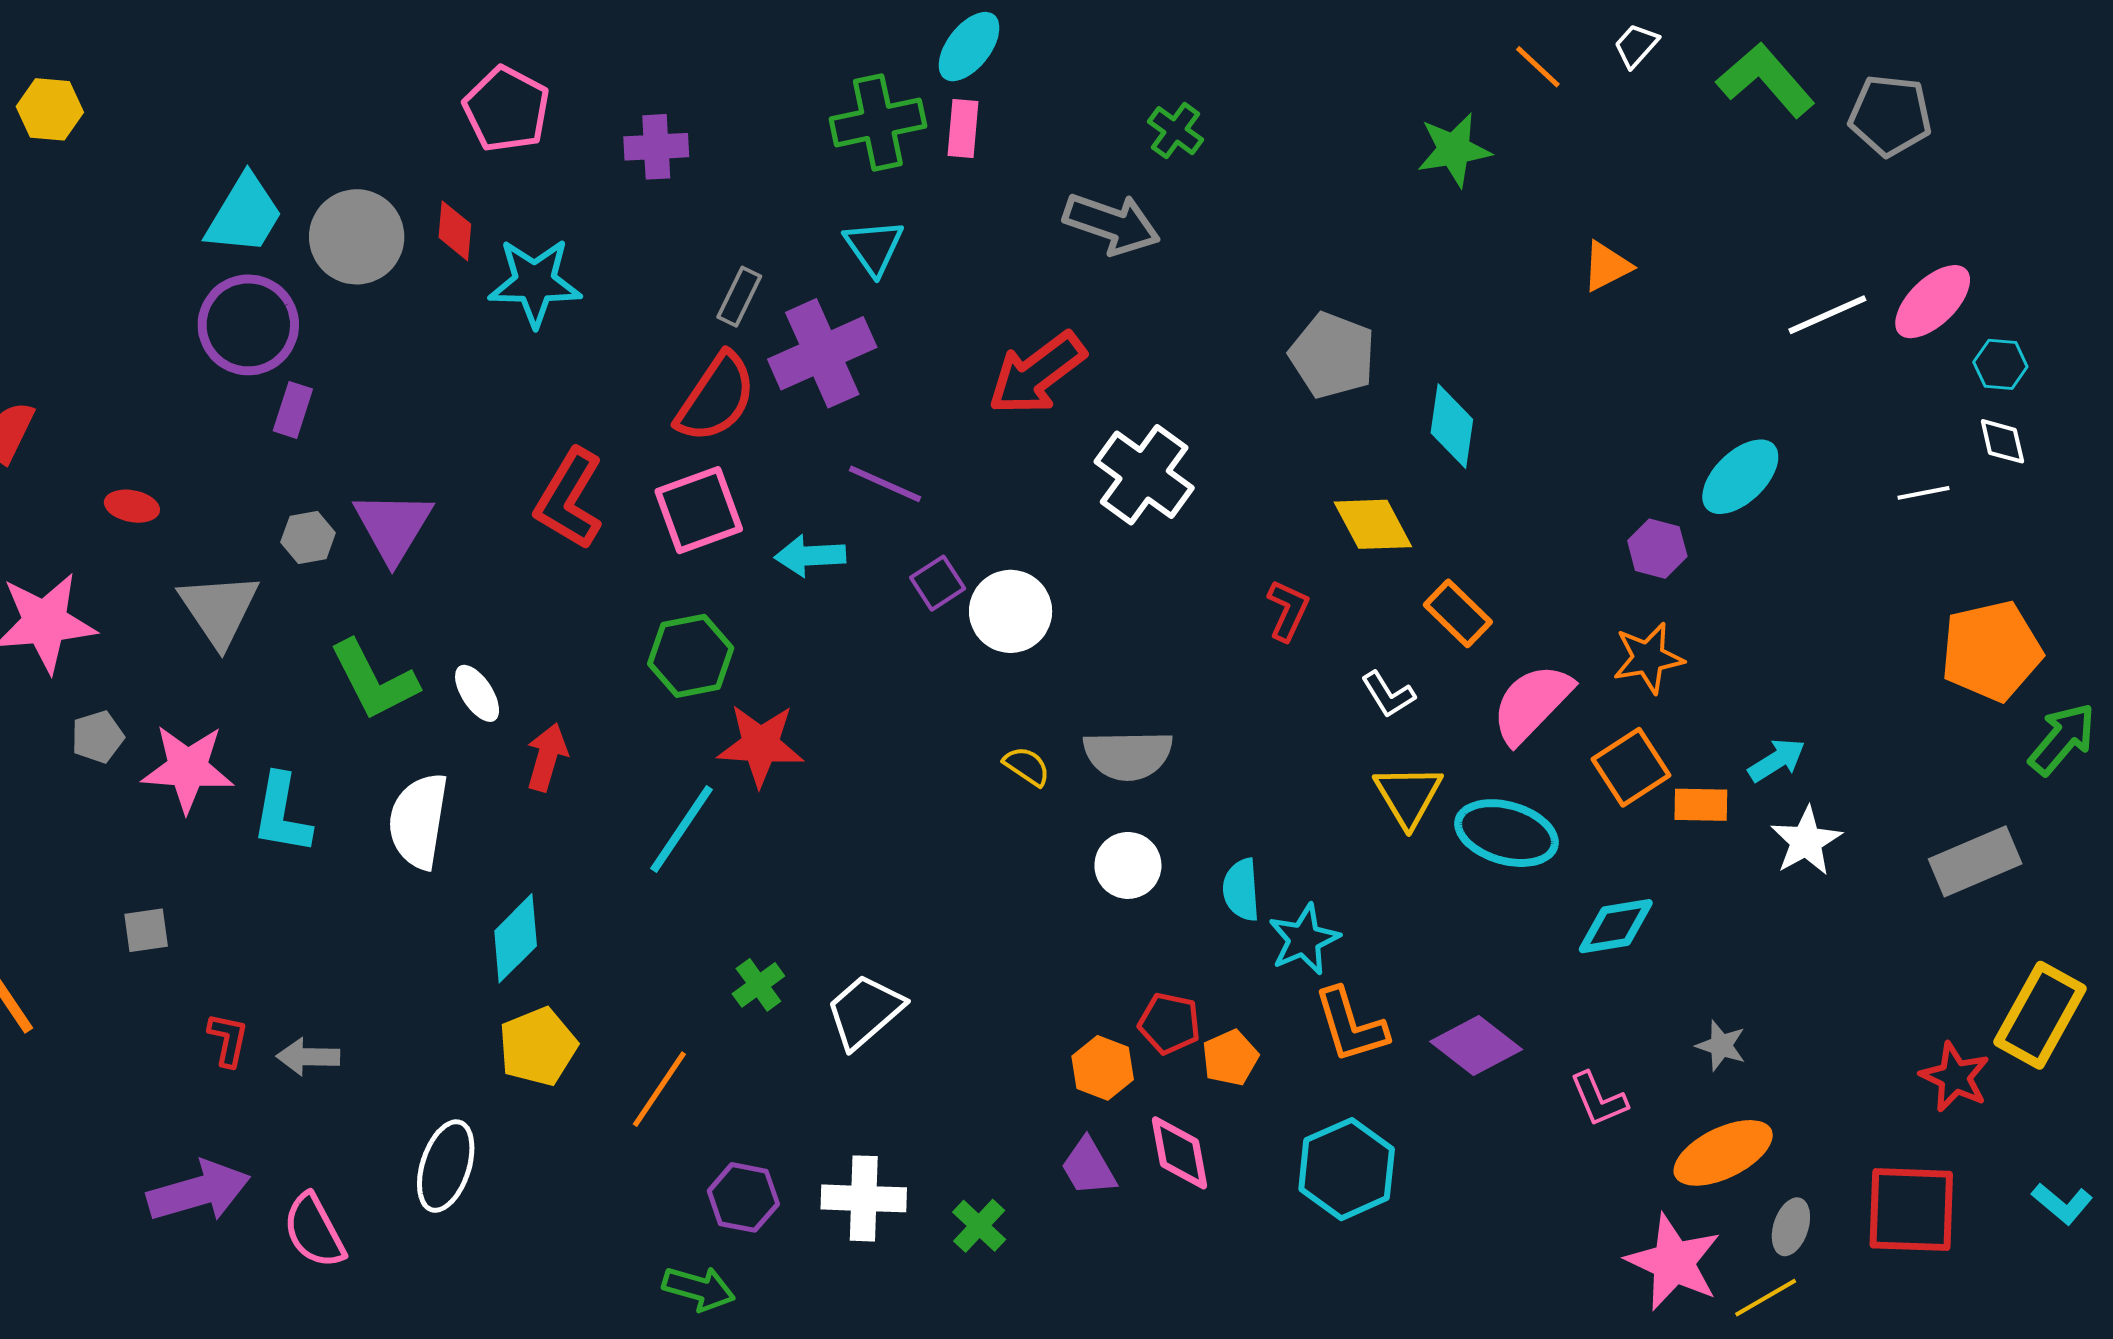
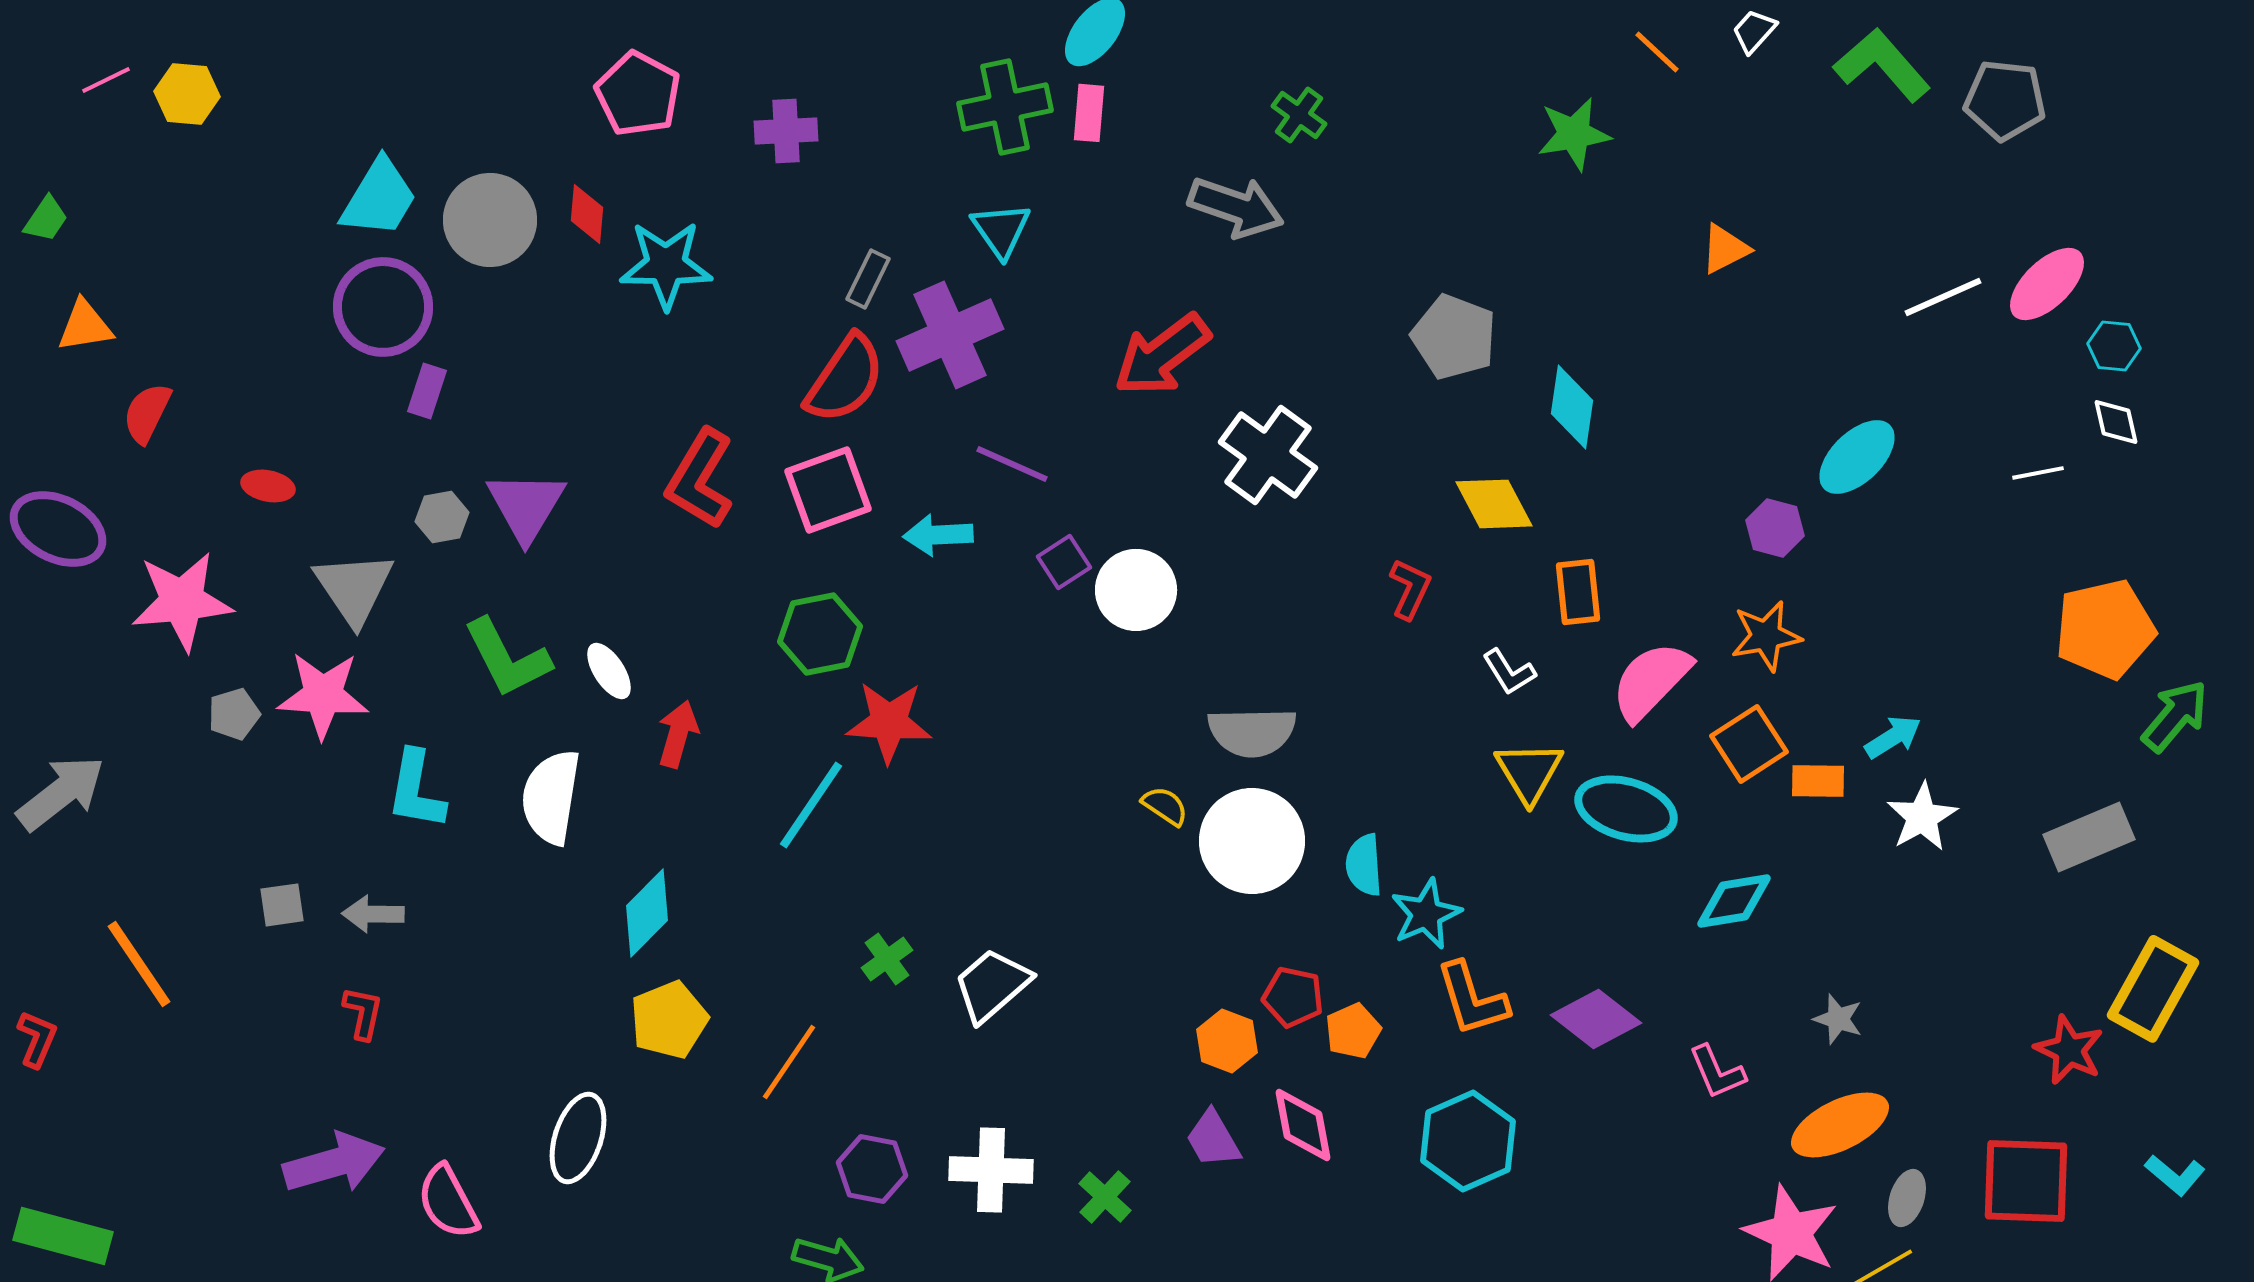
orange rectangle: (1458, 613) -> (1578, 592), turned 40
yellow semicircle: (1027, 766) -> (1165, 806), moved
pink star: (188, 768) -> (323, 695), moved
white circle: (1128, 865) -> (1252, 841), size x1.6
gray arrow: (308, 1057) -> (373, 914), moved

